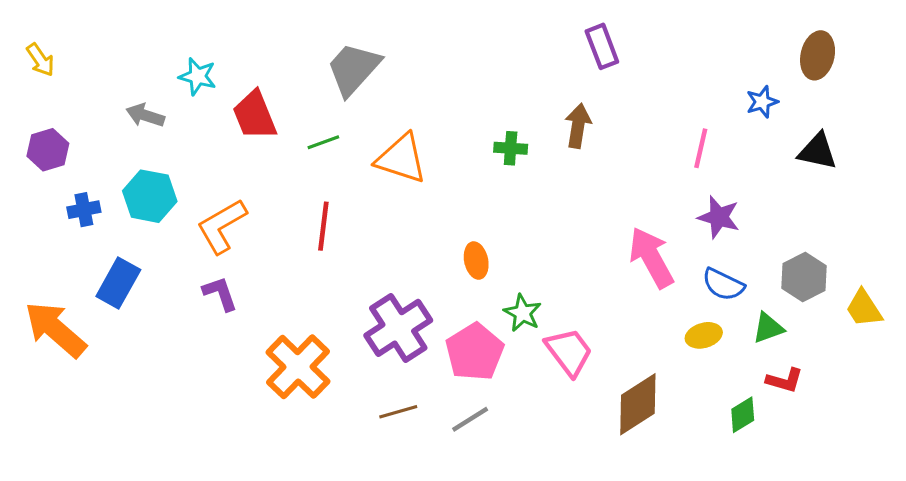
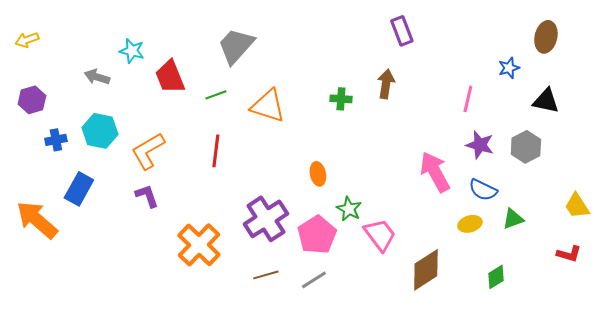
yellow arrow: (40, 60) -> (27, 40), turned 105
gray hexagon: (804, 277) -> (526, 147), moved
red L-shape: (785, 380) -> (569, 254), moved

